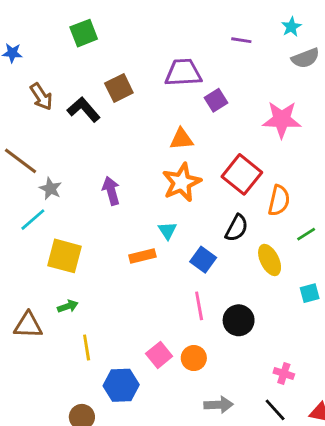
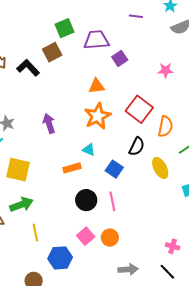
green square: (84, 33) -> (64, 28), moved
pink star: (282, 120) -> (166, 70), size x0.6
cyan triangle: (167, 231) -> (89, 150), turned -32
green arrow: (68, 306) -> (21, 204), size x1.6
black circle: (239, 320) -> (86, 200), moved

